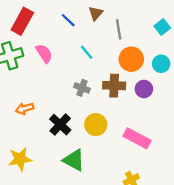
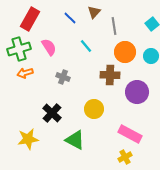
gray cross: (82, 88) -> (63, 77), moved
purple circle: (144, 89) -> (137, 92), moved, size x1.5
orange arrow: (25, 109) -> (25, 73), moved
black cross: (60, 125) -> (52, 113), moved
pink rectangle: (137, 138) -> (130, 134), moved

